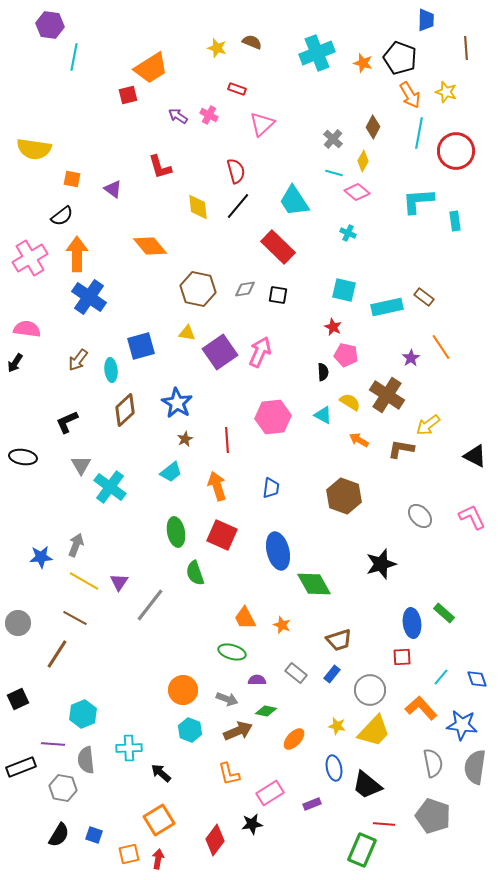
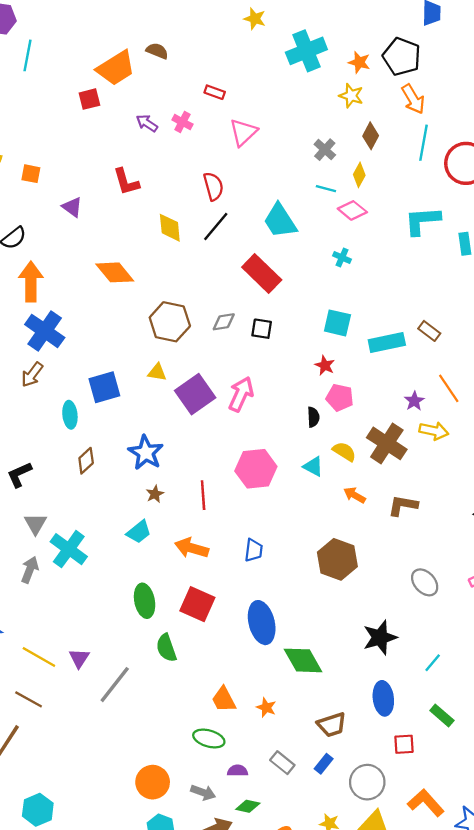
brown semicircle: (252, 42) -> (157, 51), moved
yellow star: (217, 48) -> (255, 19), moved
yellow star: (446, 92) -> (351, 96), moved
orange square: (72, 179) -> (31, 174), moved
brown arrow: (78, 360) -> (32, 375), moved
brown diamond: (125, 410) -> (86, 461), size x0.7
yellow arrow: (428, 425) -> (434, 431), moved, turned -130
orange arrow: (217, 486) -> (192, 548), turned -56
gray arrow: (76, 545) -> (30, 570), moved
green rectangle: (444, 613) -> (442, 716), moved
blue ellipse: (412, 623) -> (383, 698), moved
cyan line: (441, 677) -> (433, 663), moved

